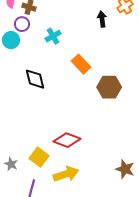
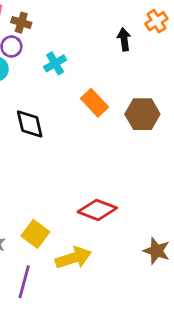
brown hexagon: (109, 87) -> (142, 114), moved
red diamond: (67, 140) -> (97, 210), moved

